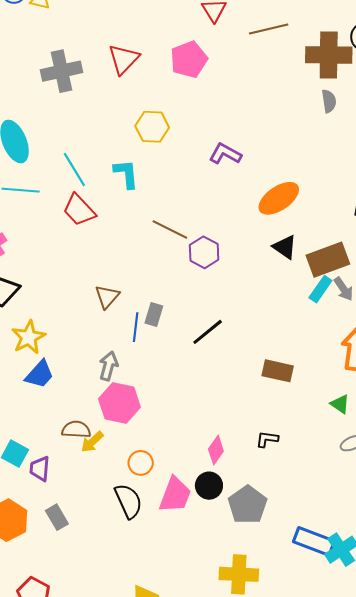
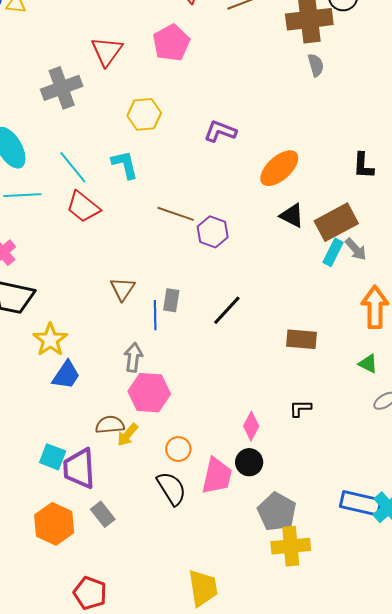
gray cross: (61, 71) -> (62, 88), moved
purple trapezoid: (40, 469) -> (79, 468), size x1.6
gray pentagon: (248, 505) -> (277, 512), moved

